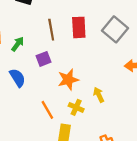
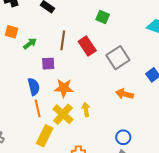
red rectangle: (79, 27) -> (87, 46), turned -48
blue semicircle: (17, 78) -> (34, 87), moved
yellow cross: (76, 107) -> (63, 114), size x1.5

